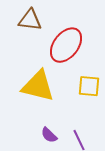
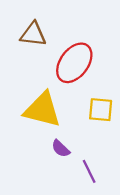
purple semicircle: (49, 135) -> (61, 149), moved

